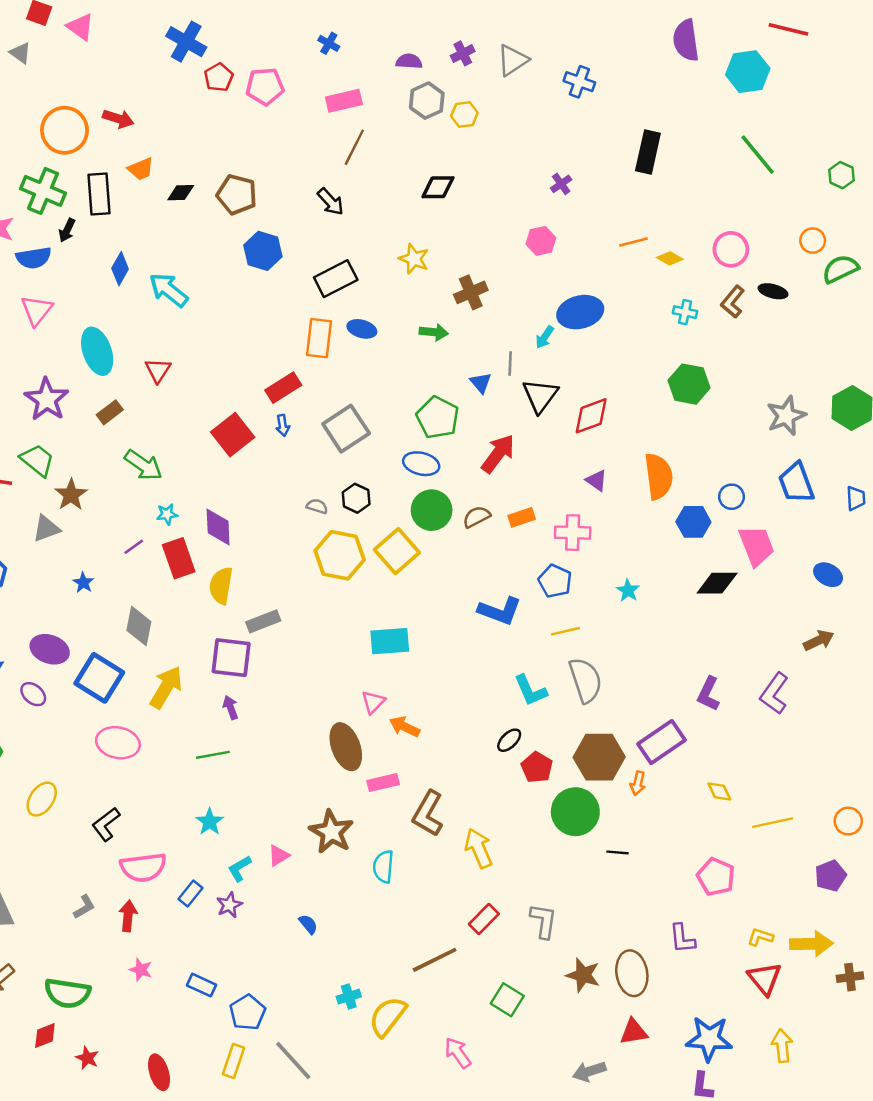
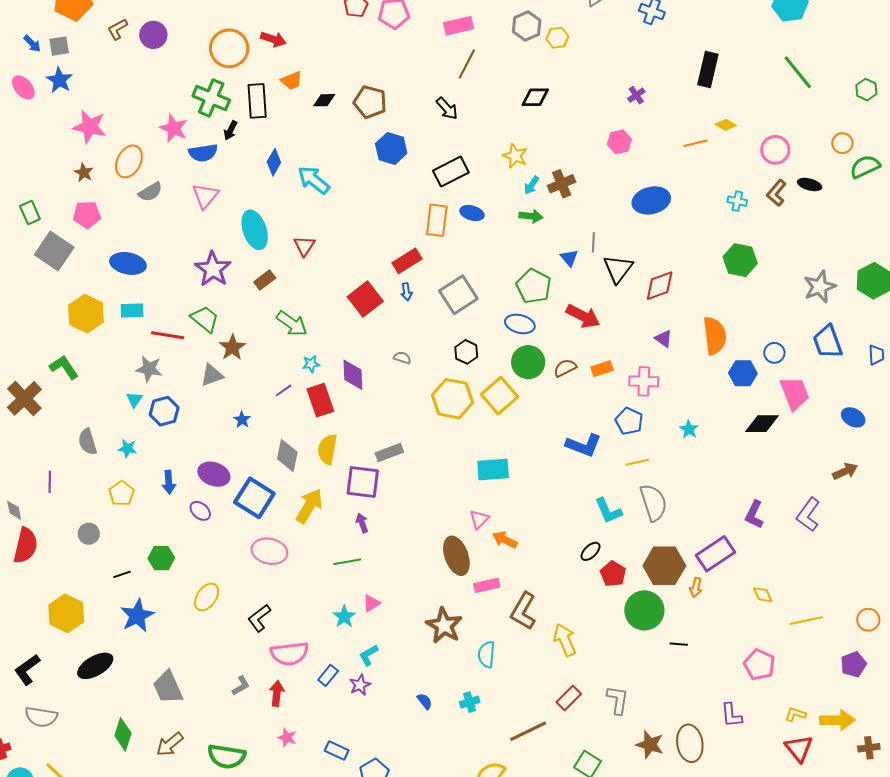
yellow diamond: (670, 258) -> (726, 125), moved
cyan arrow: (545, 337) -> (532, 185), moved
red arrow: (498, 454) -> (583, 316), turned 80
gray semicircle: (317, 506) -> (402, 358), moved
yellow semicircle: (221, 586) -> (327, 449), moved
pink triangle: (279, 856) -> (371, 603), moved
cyan cross: (349, 997) -> (470, 702), moved

